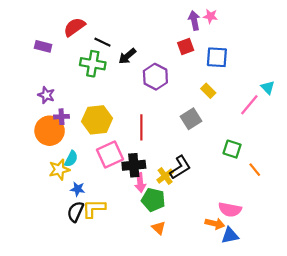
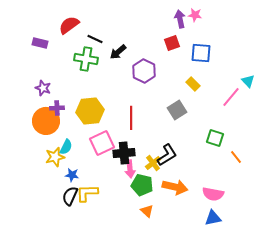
orange arrow: (215, 224) -> (175, 187), moved, size x1.4

